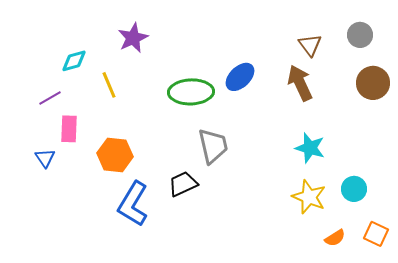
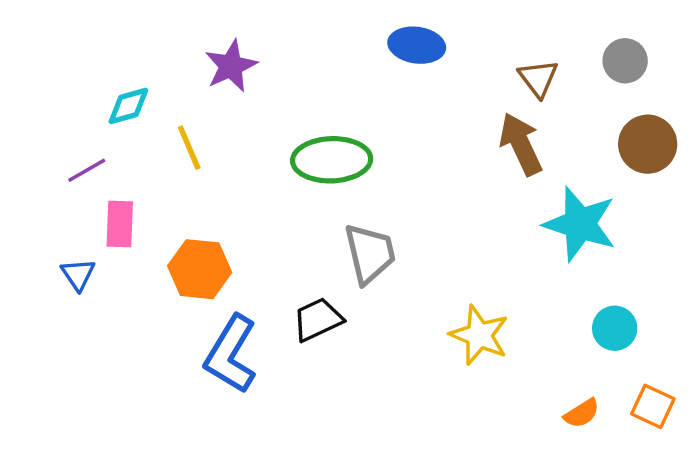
blue ellipse: (240, 77) -> (417, 45), moved, turned 52
cyan star: (310, 148) -> (580, 224), moved, size x1.4
yellow star: (309, 197) -> (479, 335), moved

